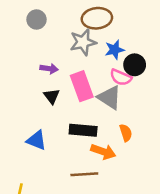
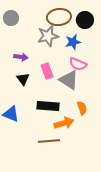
black circle: (135, 65) -> (85, 20), moved
pink rectangle: (82, 86) -> (47, 71), size x0.7
orange arrow: (103, 152) -> (64, 123), turned -36

